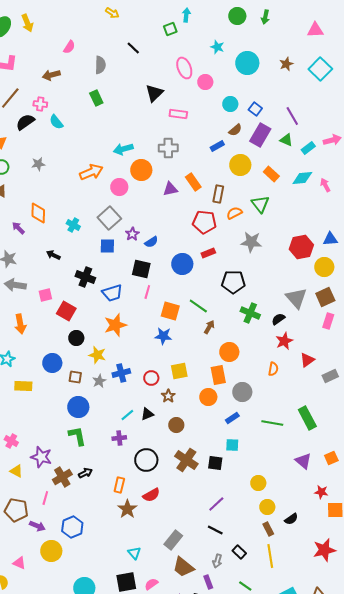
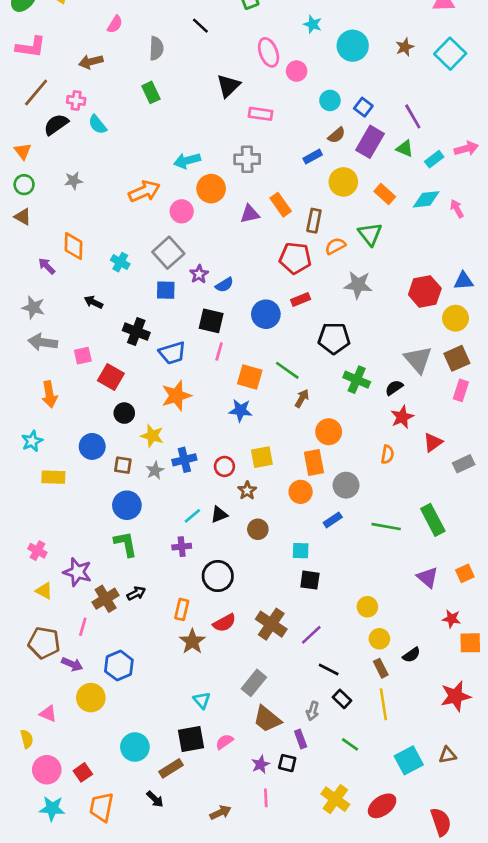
cyan square: (232, 445) -> (301, 551), moved
brown cross: (186, 460) -> (271, 624), moved
black line: (215, 530) -> (329, 670), moved

